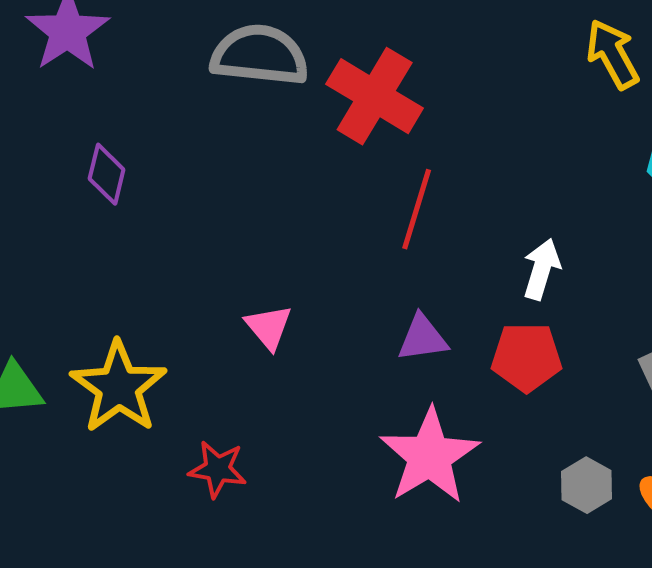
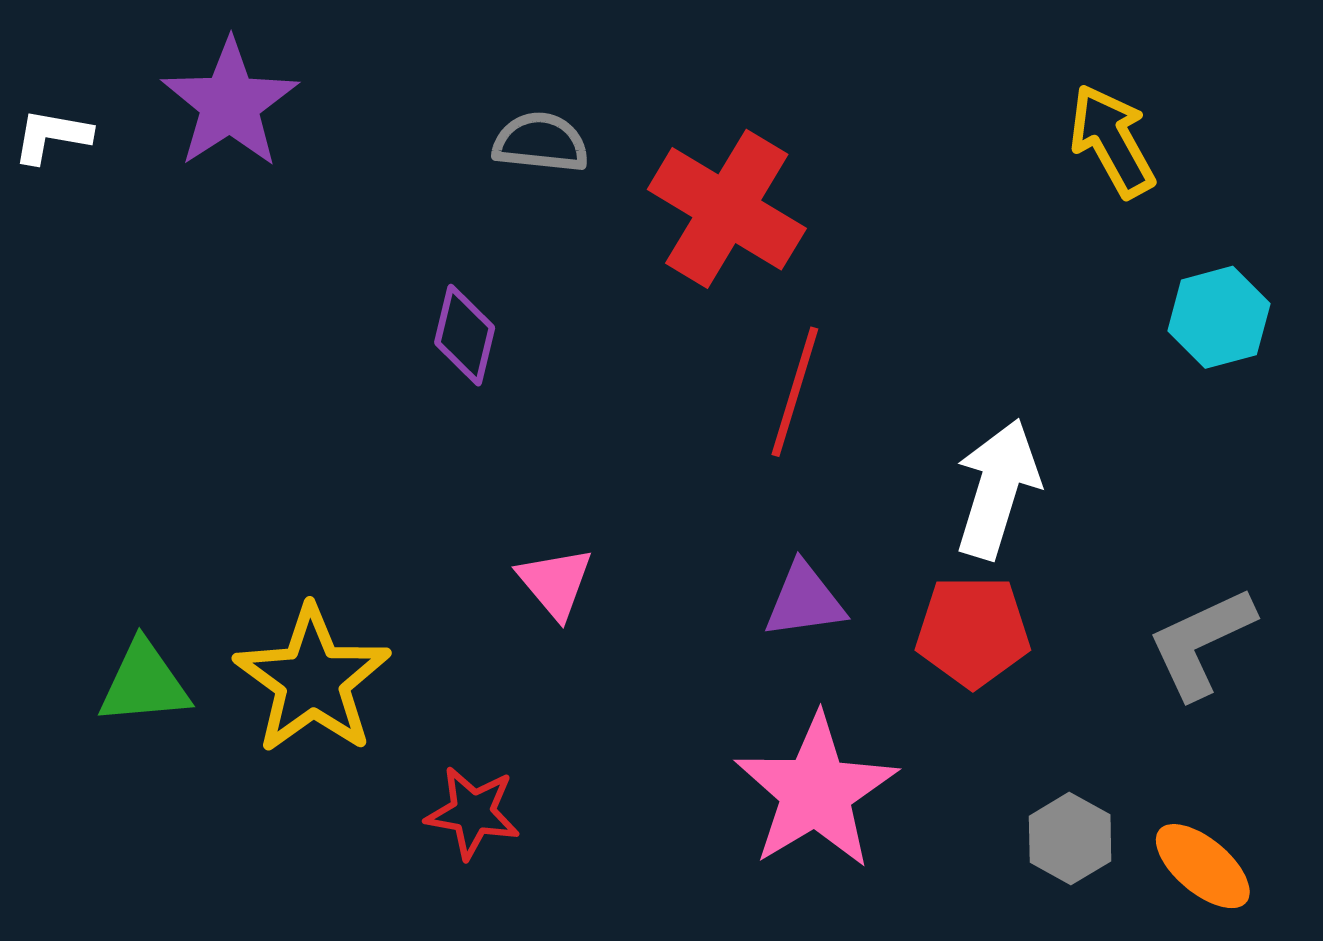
gray semicircle: (260, 55) -> (541, 142), size x0.6
purple diamond: (107, 174) -> (465, 335), moved
white arrow: (542, 269) -> (997, 489), size x1.4

